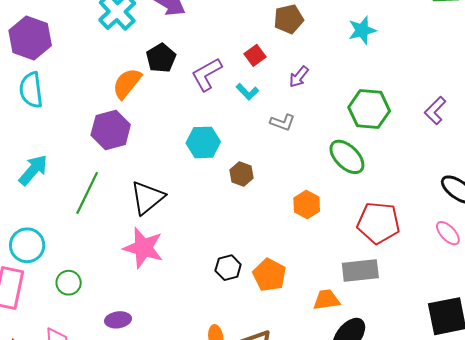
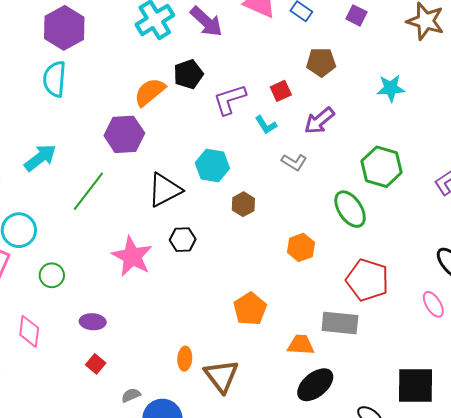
purple arrow: (299, 77) -> (319, 121), size x1.4
black triangle: (147, 198) -> (165, 190), moved
black hexagon: (228, 268) -> (183, 240), moved

